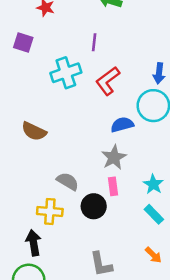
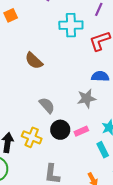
pink rectangle: (113, 186) -> (81, 131), moved, turned 56
yellow cross: (50, 212) -> (32, 137), moved

